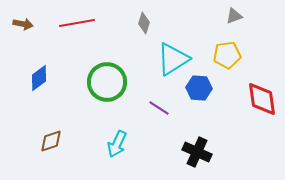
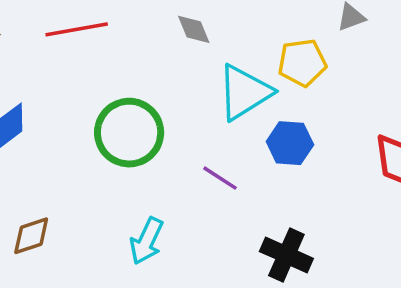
gray diamond: (144, 23) -> (194, 29), turned -40
yellow pentagon: (227, 55) -> (302, 63), moved

